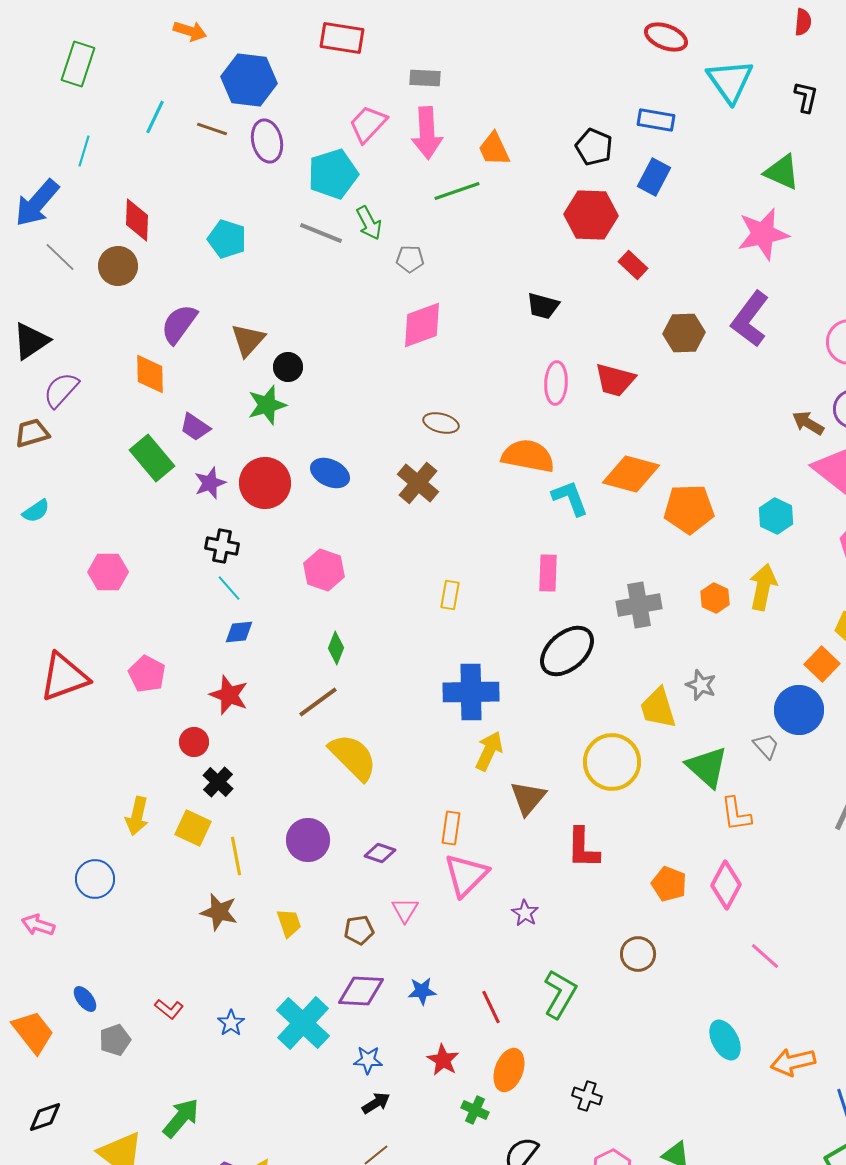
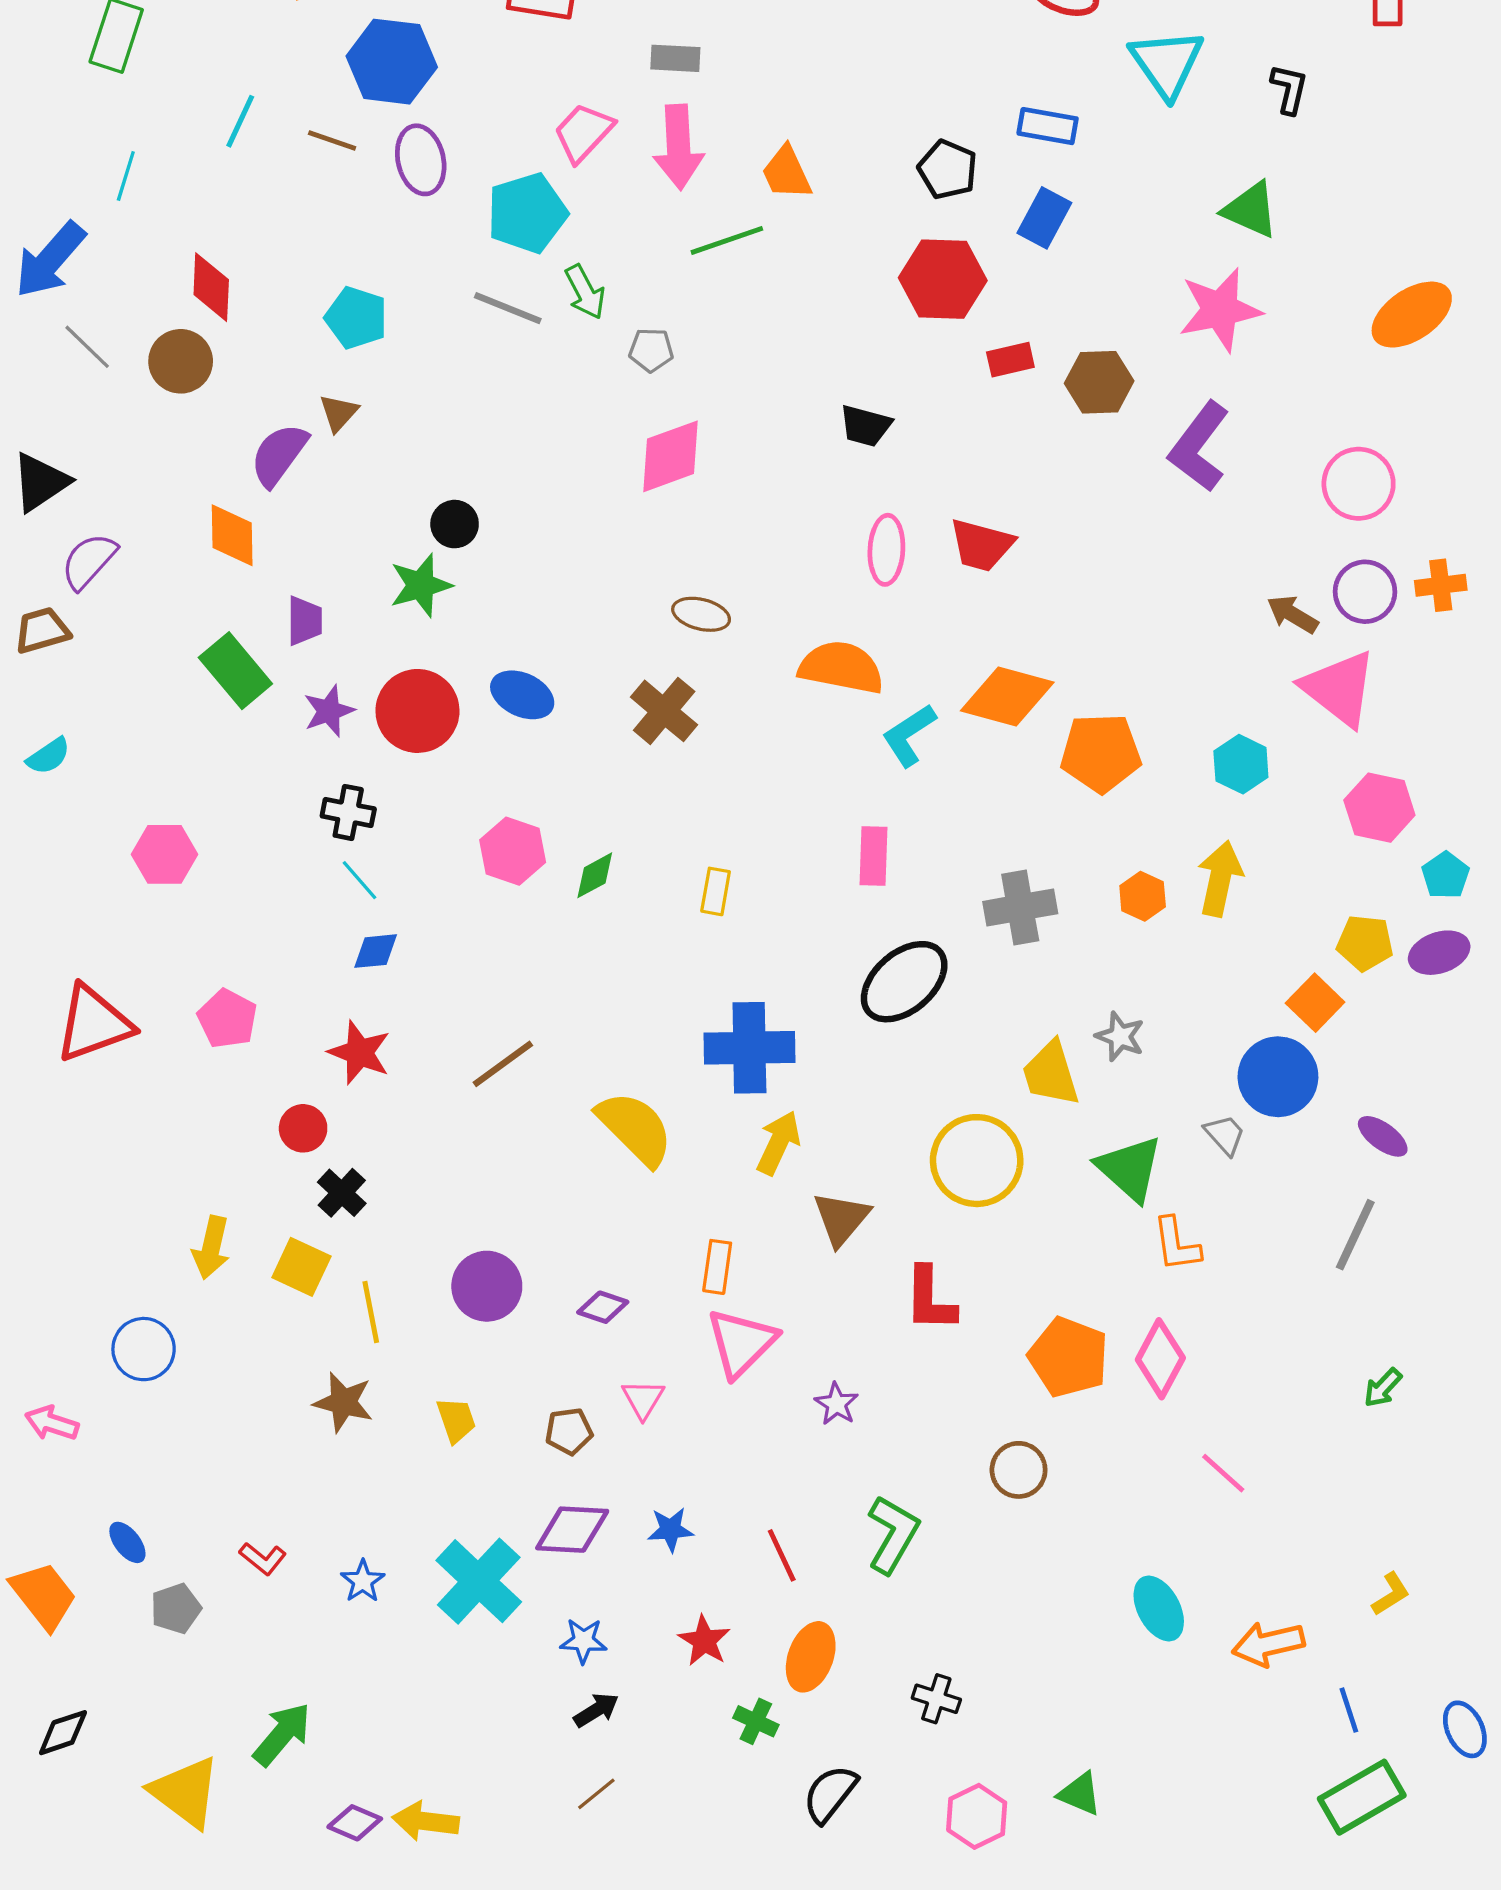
red rectangle: (633, 265) -> (1010, 360), turned -56
brown hexagon: (684, 333) -> (1099, 382), moved
brown triangle: (248, 340) -> (339, 413), moved, size x0.7
purple trapezoid: (195, 427) -> (305, 621), turned -124
cyan L-shape: (570, 498) -> (909, 735), turned -102
green diamond: (336, 648) -> (595, 875), moved, turned 40
yellow semicircle: (353, 757) -> (635, 1128), moved
orange pentagon: (669, 884) -> (1068, 1357), size x1.4

